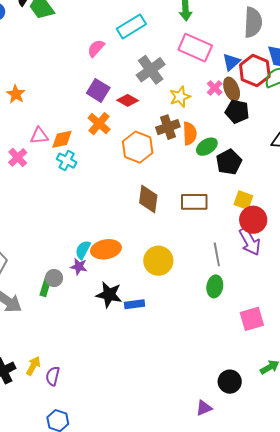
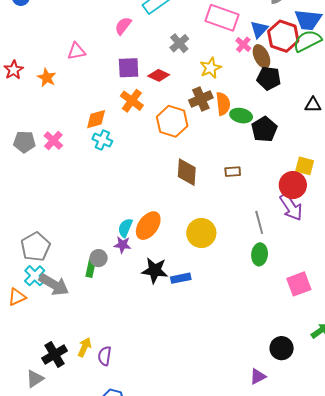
gray cross: (151, 70) -> (179, 43), size x0.7
pink cross: (215, 88) -> (243, 45), moved
purple square: (98, 90) -> (129, 68), turned -30
pink triangle: (39, 136) -> (76, 51), moved
green ellipse: (207, 147) -> (241, 116), turned 50
yellow square: (243, 200) -> (305, 166), moved
brown rectangle: (194, 202) -> (233, 172), size x0.6
orange ellipse: (106, 249) -> (148, 226), turned -40

